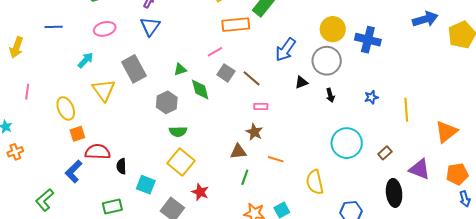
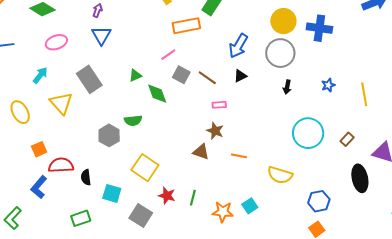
black triangle: (301, 82) -> (240, 76), moved
black arrow: (330, 95) -> (287, 87), turned 32
gray hexagon: (167, 102) -> (109, 135), moved
yellow ellipse: (66, 108) -> (20, 112), moved
green semicircle: (178, 132) -> (133, 121), moved
brown triangle: (238, 152) -> (201, 152), turned 30
green line: (245, 177) -> (193, 198), moved
yellow semicircle: (315, 182) -> (280, 175), turned -55

